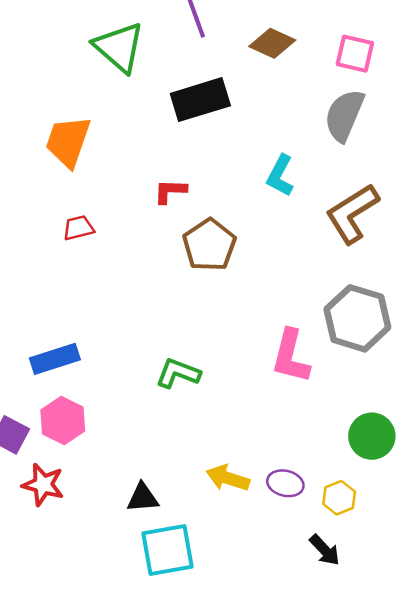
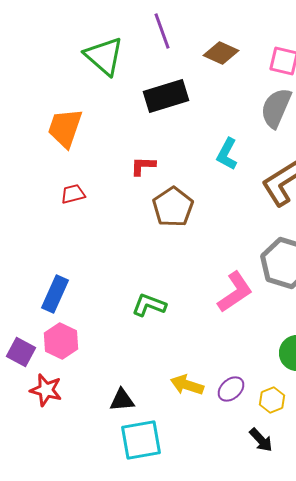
pink L-shape: (291, 356) -> (235, 292), turned -138
blue rectangle: (55, 359) -> (55, 294), turned -48
purple ellipse: (285, 483) -> (231, 389), turned -56

